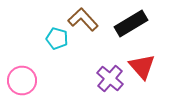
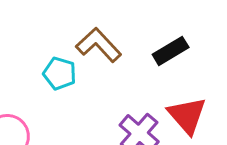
black rectangle: (131, 24) -> (171, 51), size x0.7

